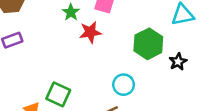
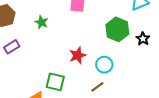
green star: (71, 12) -> (41, 22), moved
red star: (90, 32) -> (78, 55), moved

